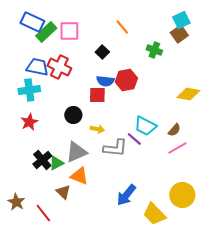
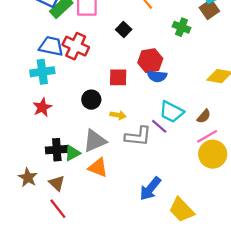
blue semicircle: (105, 81) -> (157, 76), moved
black cross: (42, 160) -> (57, 150), turned 36
brown triangle: (63, 192) -> (57, 183), moved
yellow circle: (182, 195) -> (213, 154), moved
brown star: (16, 202) -> (28, 178), moved

